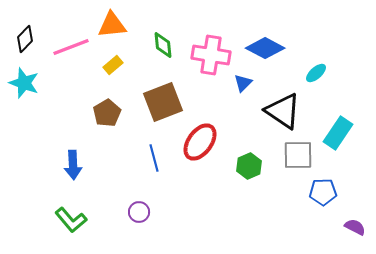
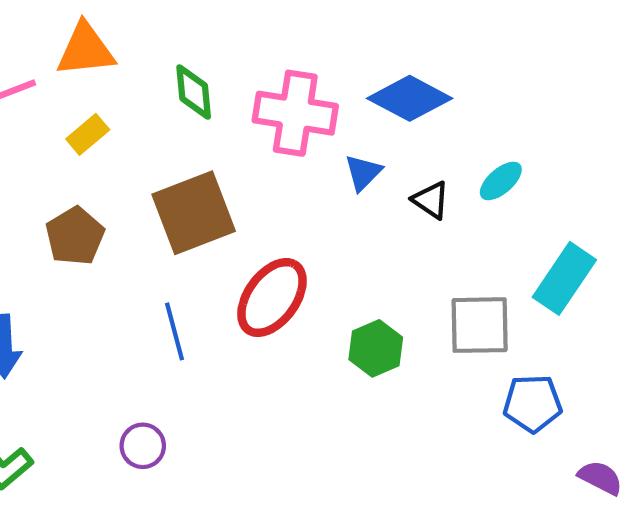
cyan ellipse: (316, 73) -> (501, 181), moved
black triangle: (283, 111) -> (431, 200), moved, size x0.5

